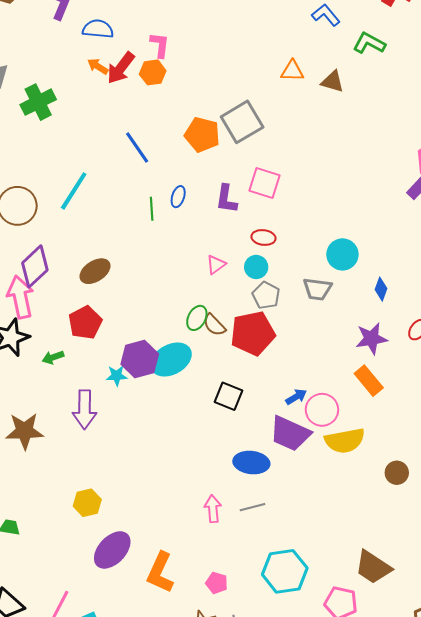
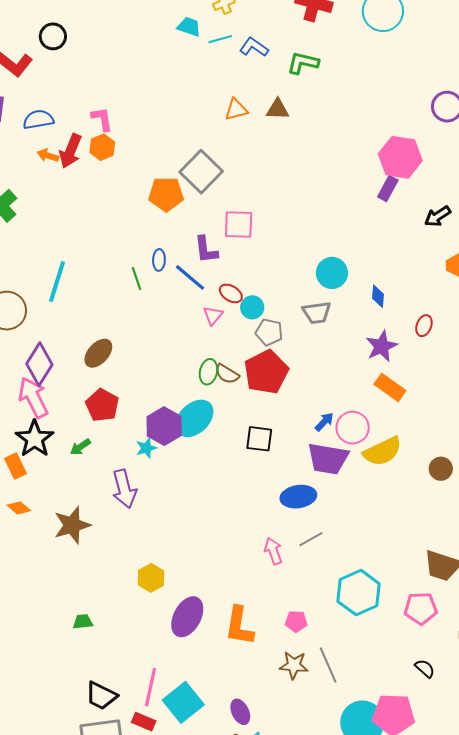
blue line: (137, 148) -> (190, 277), moved
red ellipse: (263, 237) -> (231, 293), moved, turned 40

